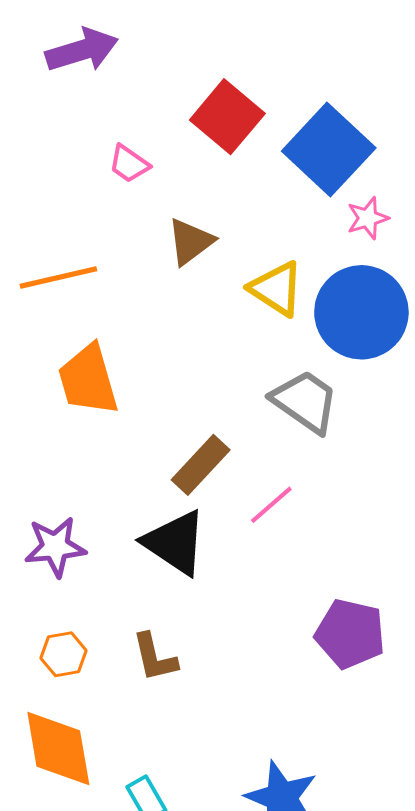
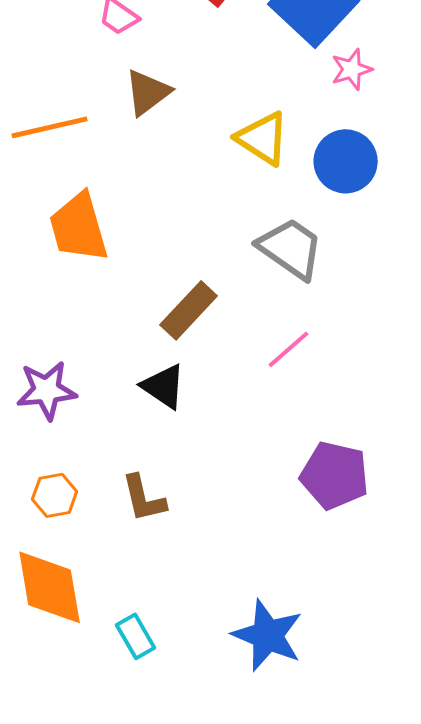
brown triangle: (190, 242) -> (148, 92), moved
blue circle: (361, 312) -> (346, 161), size x0.7
pink line: (271, 505) -> (289, 349), moved
black triangle: (175, 543) -> (164, 386), size x0.7

